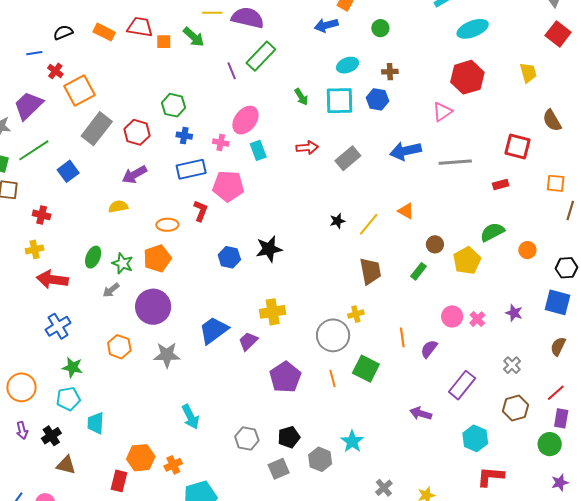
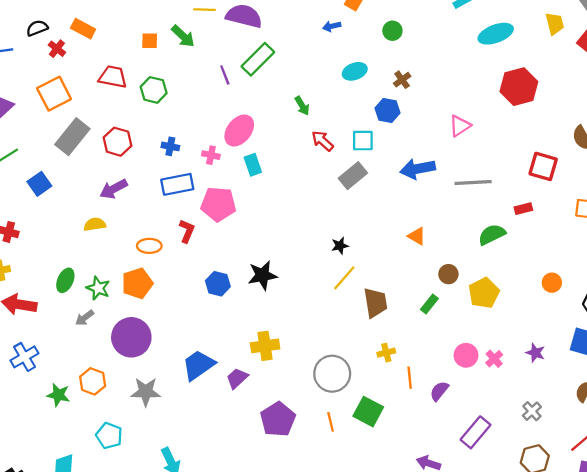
blue arrow: (326, 25) -> (332, 26), size x0.7
red trapezoid: (140, 27) -> (113, 77), moved
red cross: (55, 71) -> (57, 49), moved
brown cross: (390, 72) -> (402, 80), turned -35
yellow trapezoid: (528, 73) -> (555, 24), moved
red hexagon: (467, 77) -> (519, 87), moved
cyan square: (340, 101) -> (363, 141), moved, size x0.7
green hexagon: (174, 105) -> (154, 90), moved
red arrow: (307, 148) -> (323, 141), moved, turned -135
yellow line: (369, 224) -> (344, 278), moved
green semicircle: (492, 232) -> (492, 234), moved
yellow cross: (356, 314) -> (386, 353), moved
green star: (72, 367) -> (58, 395), moved
cyan pentagon: (68, 399) -> (109, 436), moved, turned 30

